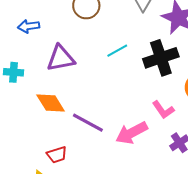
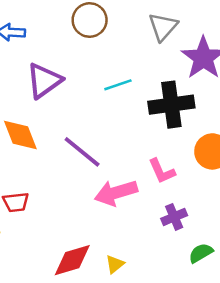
purple triangle: (61, 58) -> (44, 81), turned -36
purple line: (88, 123) -> (82, 152), moved

